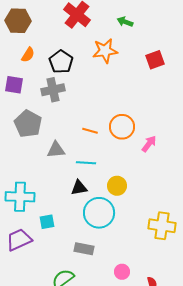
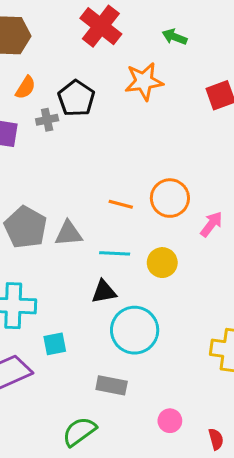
gray cross: (53, 90) -> (47, 120), moved, size x0.6
gray pentagon: (28, 124) -> (26, 227), moved
yellow circle: (117, 186) -> (162, 263), moved

